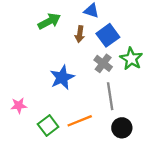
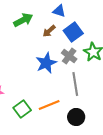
brown arrow: (80, 34) -> (49, 31), turned 40
blue star: (62, 77) -> (46, 63), moved
black circle: (122, 128) -> (76, 117), moved

